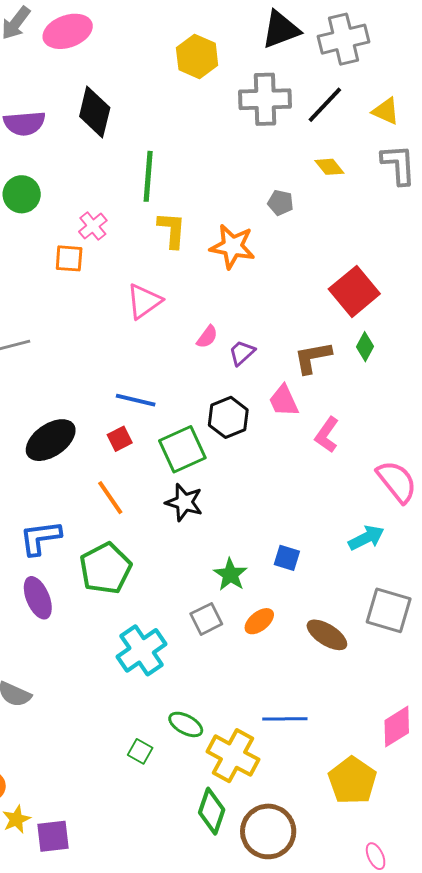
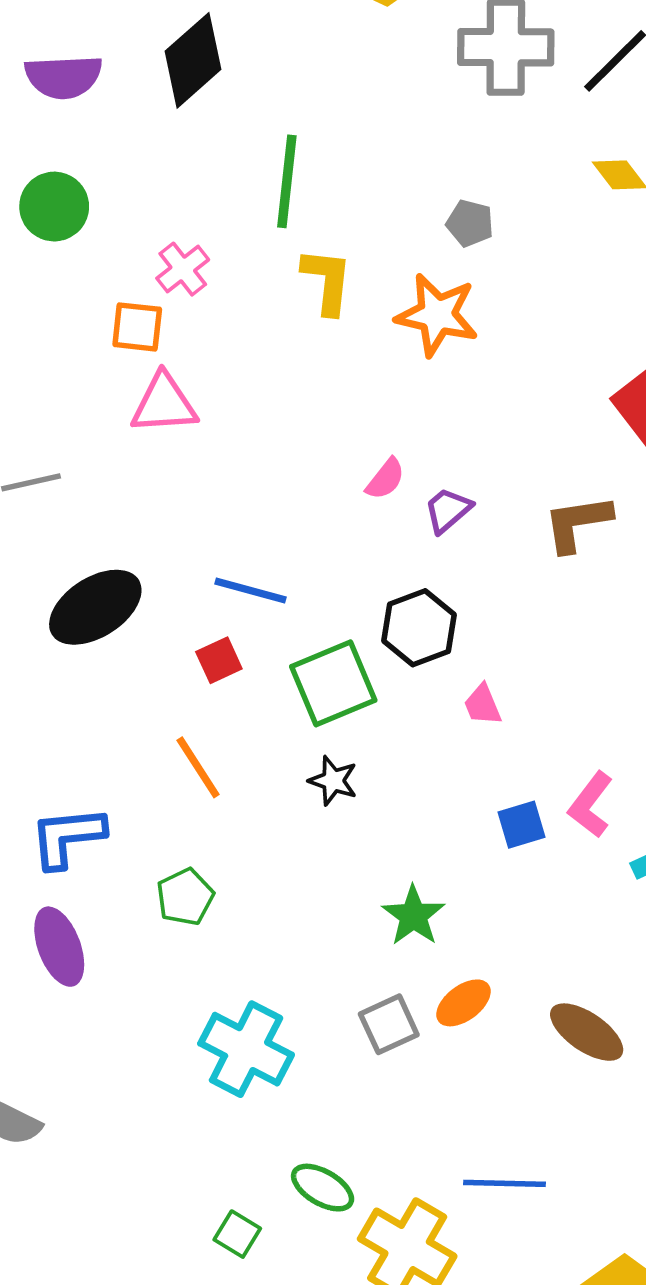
black diamond: (95, 112) -> (193, 60), turned 33
gray pentagon: (281, 203) -> (470, 223), moved
pink triangle: (144, 301) -> (164, 404), moved, turned 30
pink trapezoid: (284, 401) -> (483, 705), moved, size x0.7
pink L-shape: (327, 435) -> (591, 805), moved
black ellipse: (51, 440) -> (95, 607), moved
black star: (184, 502) -> (333, 781), size x0.7
blue square: (287, 558) -> (522, 825), moved, turned -36
green pentagon: (106, 568) -> (185, 897), size x0.6
gray square: (206, 619) -> (389, 1024), moved
cyan cross: (142, 650) -> (246, 1049), turned -30

